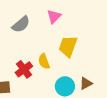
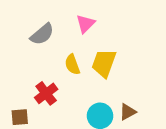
yellow semicircle: (44, 61) -> (72, 64), moved

